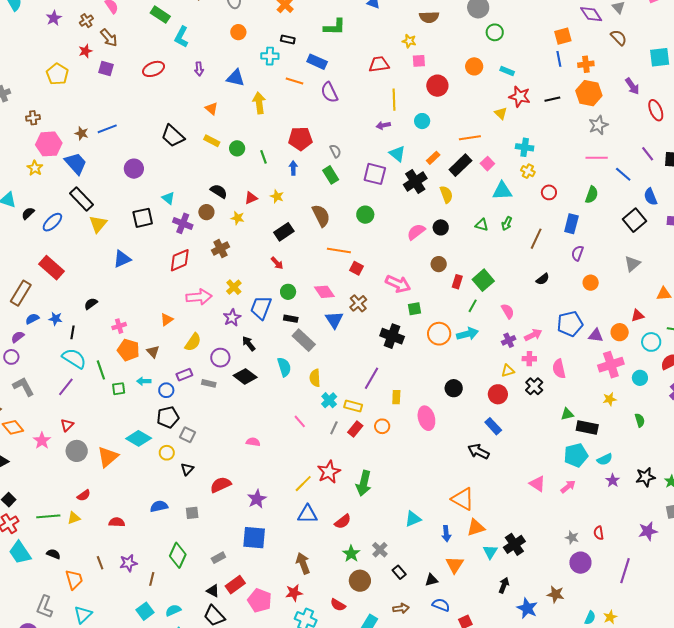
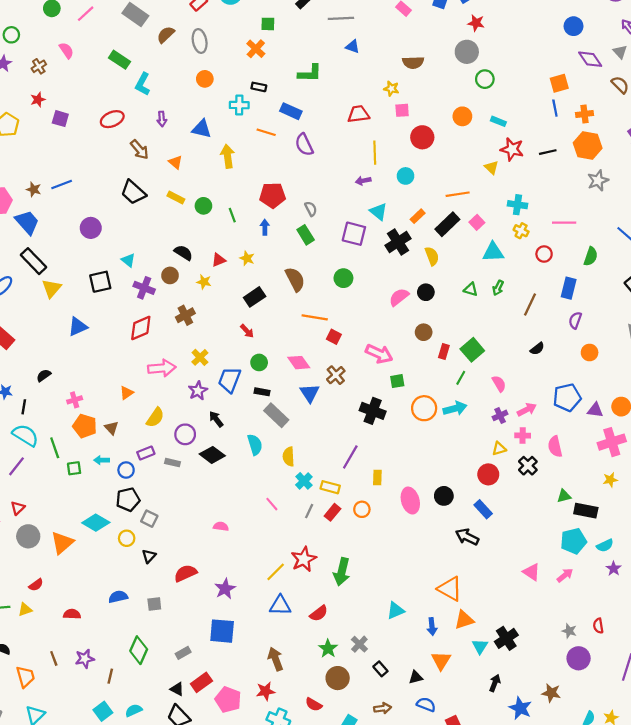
brown arrow: (109, 38) -> (140, 150), moved
pink line: (597, 158) -> (564, 223), moved
black circle: (454, 388) -> (444, 496), moved

